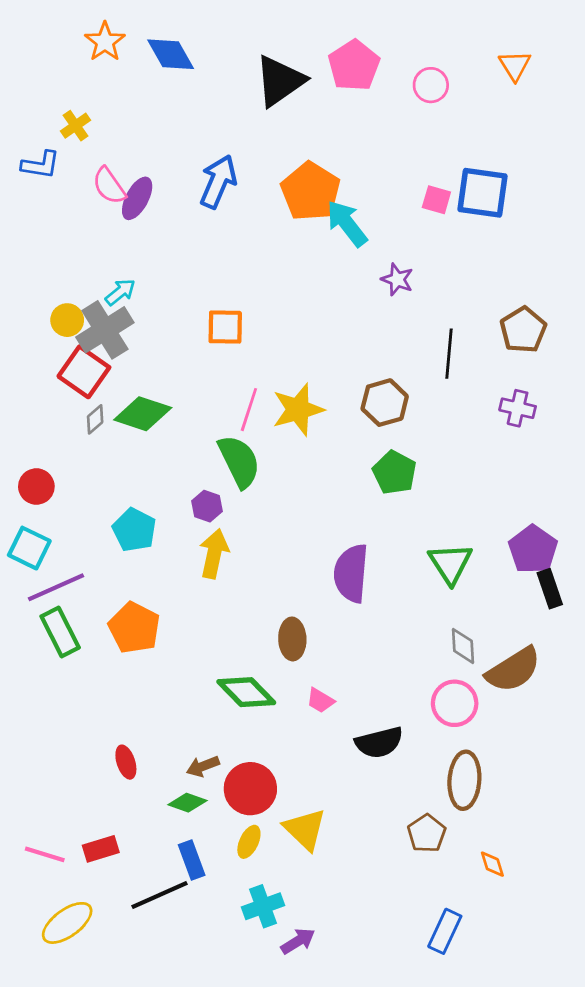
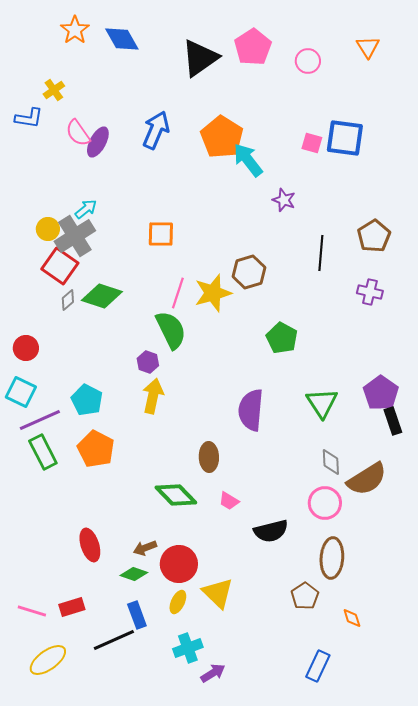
brown hexagon: (385, 403) -> (249, 272), moved
cyan pentagon: (134, 530) -> (87, 400), moved
red ellipse: (126, 762) -> (90, 545), size x1.4

